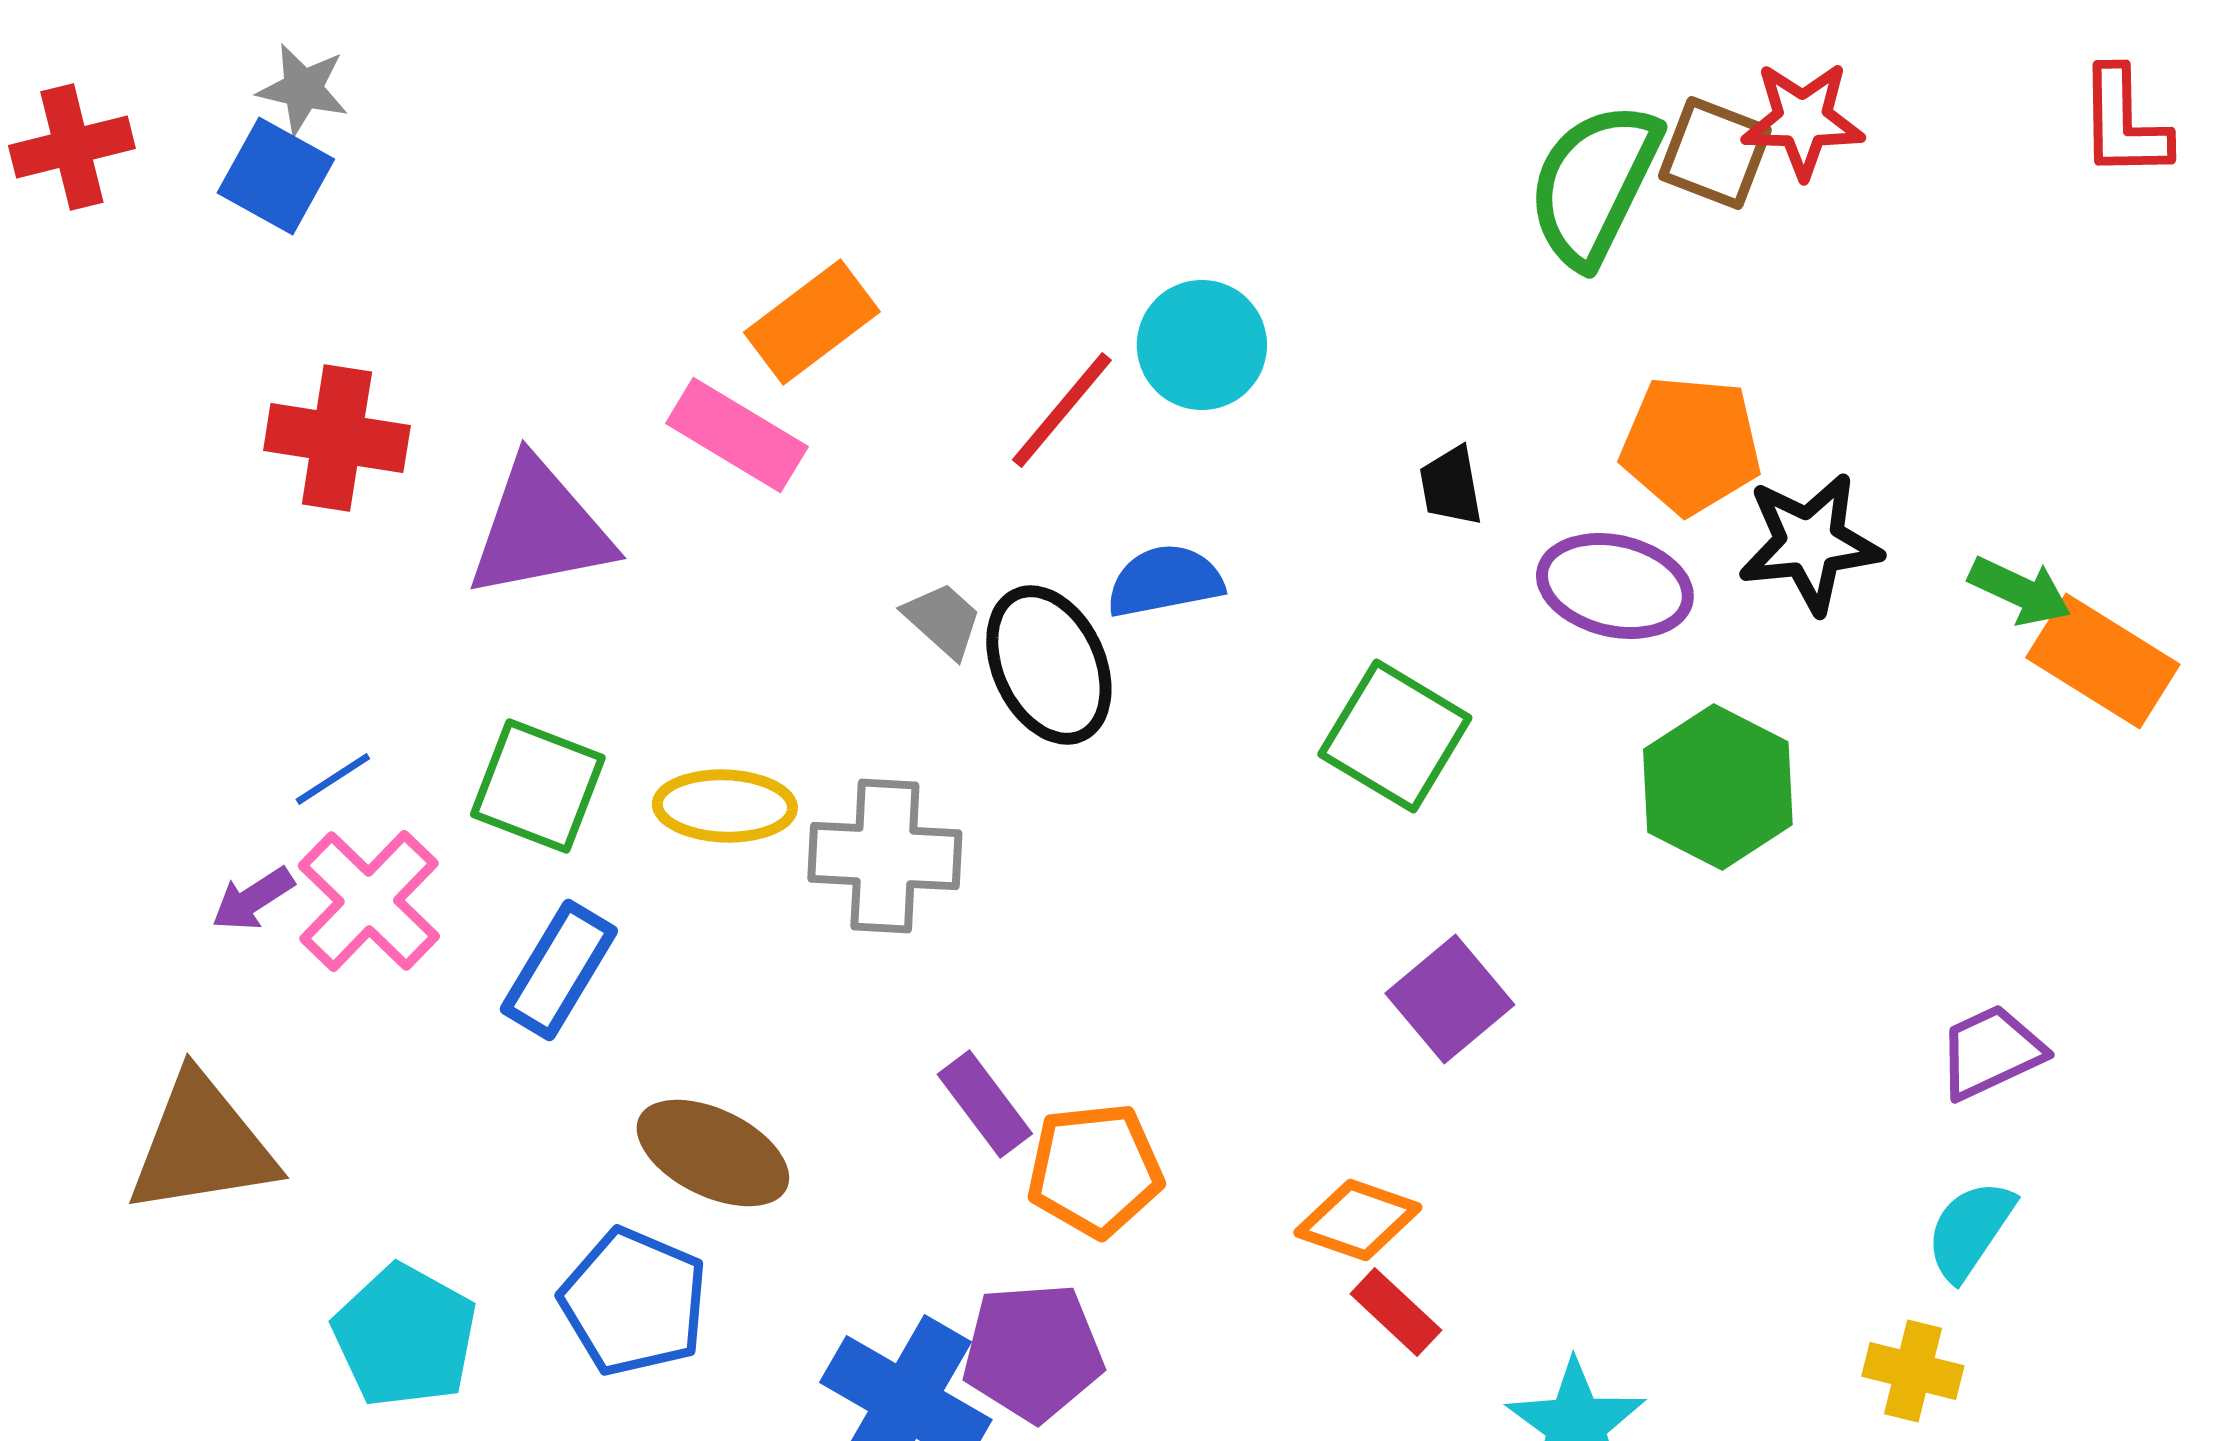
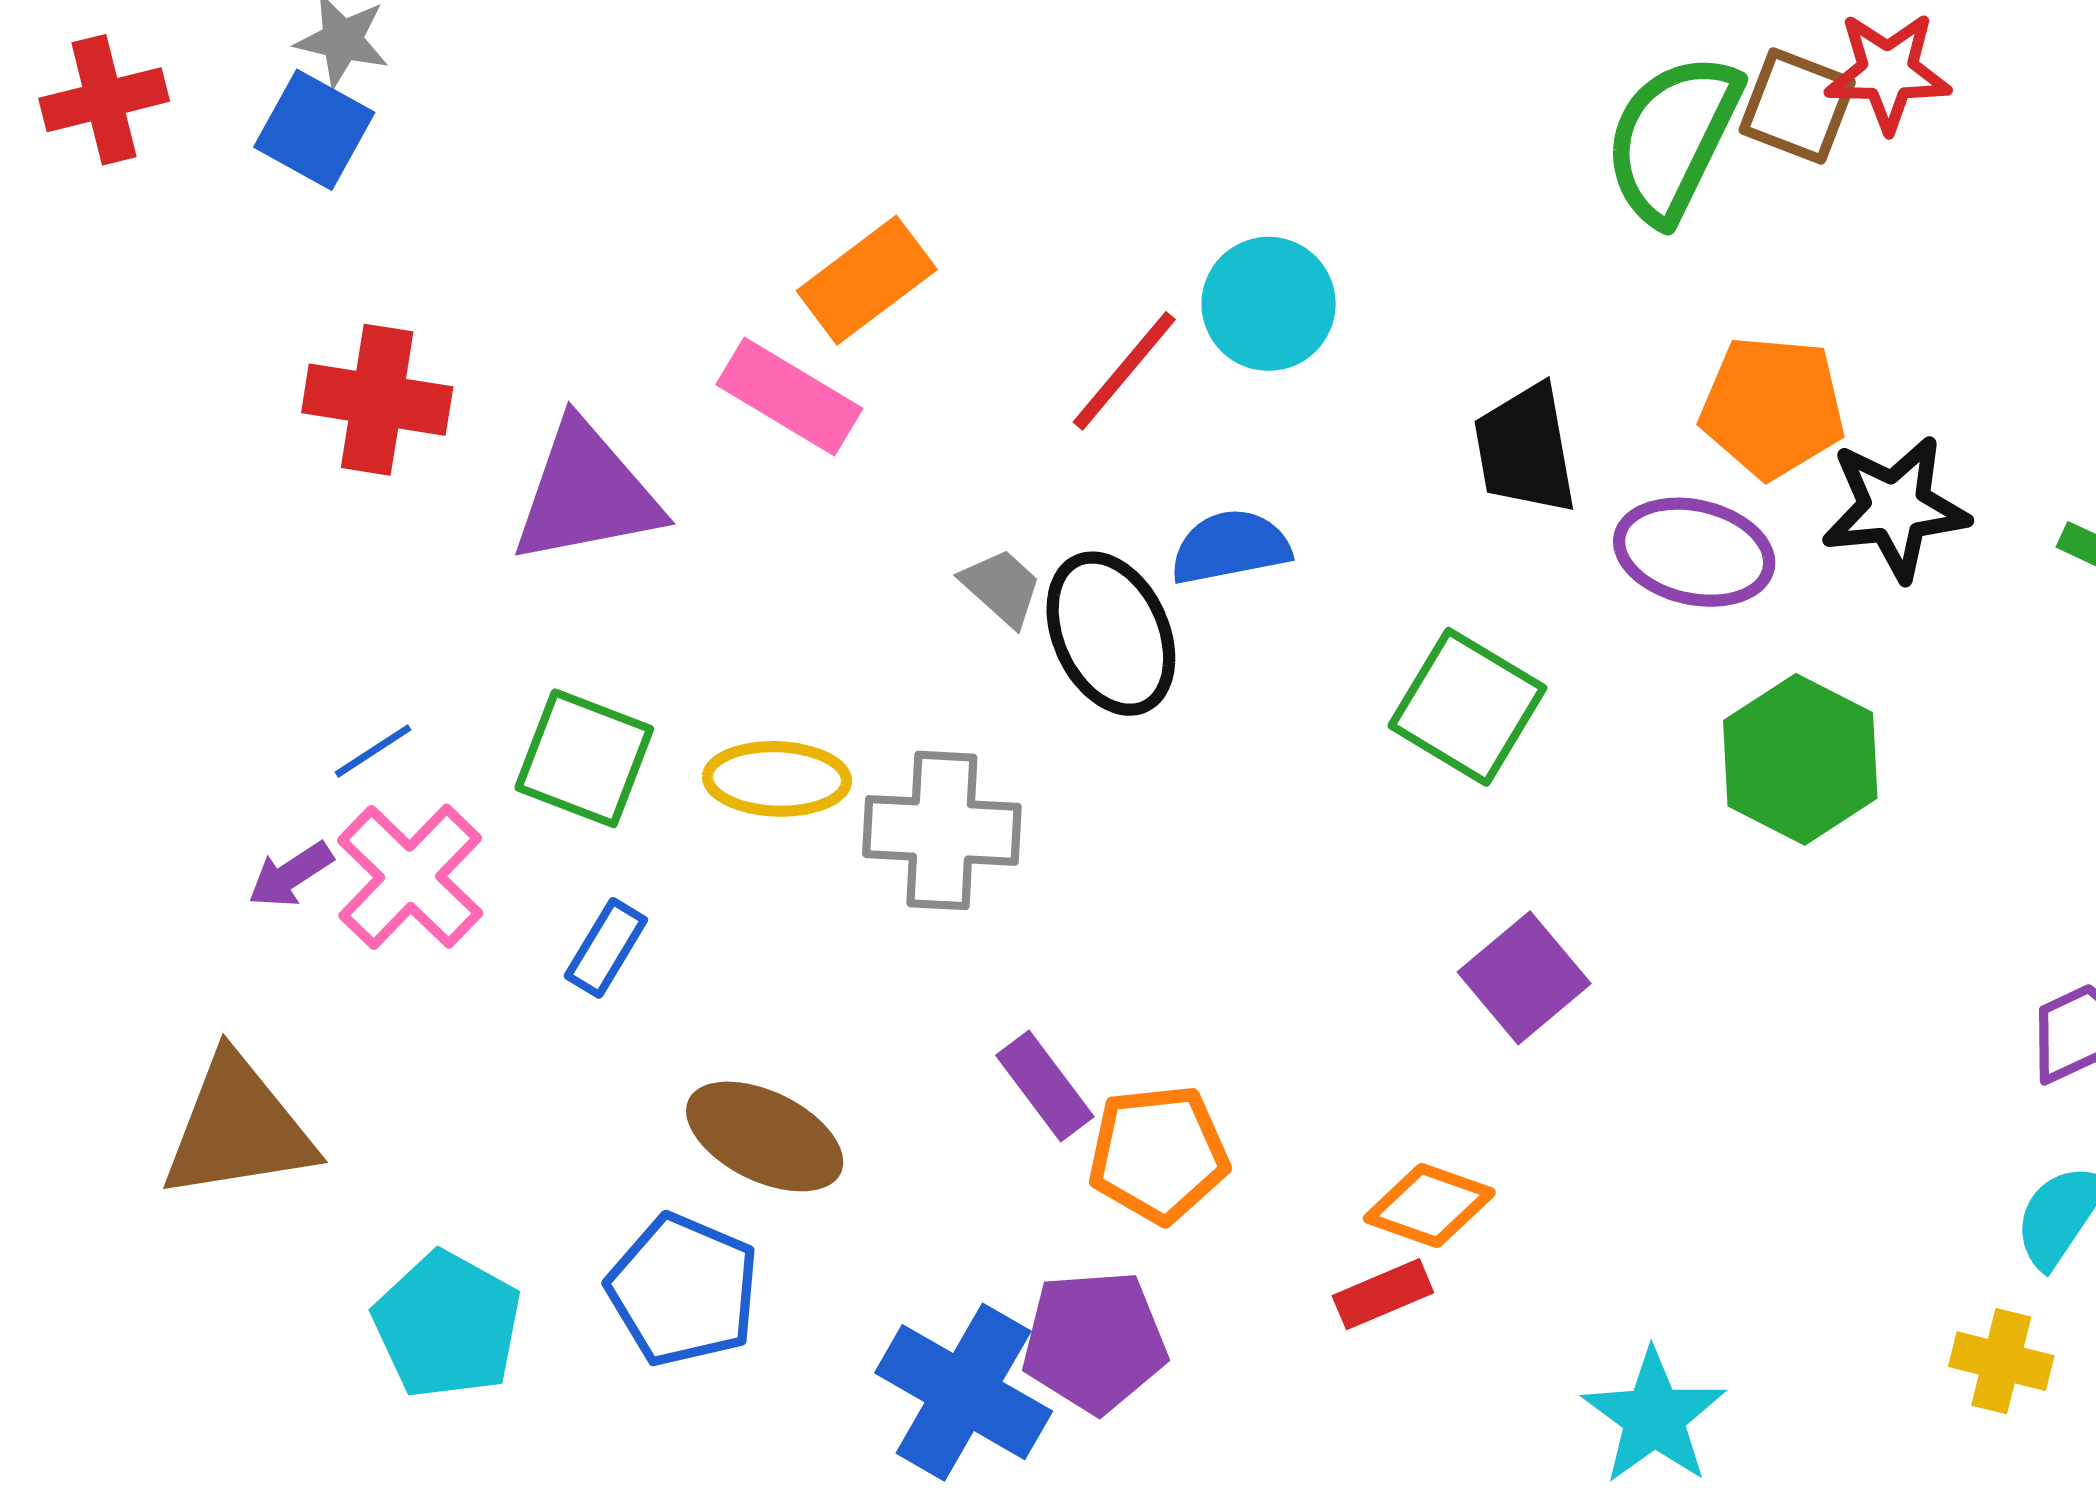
black trapezoid: (1451, 486) -> (1525, 449), size x1.6
blue rectangle: (559, 970) -> (606, 948), size x0.7
red rectangle: (1396, 1312) -> (1383, 1294), moved, turned -66

